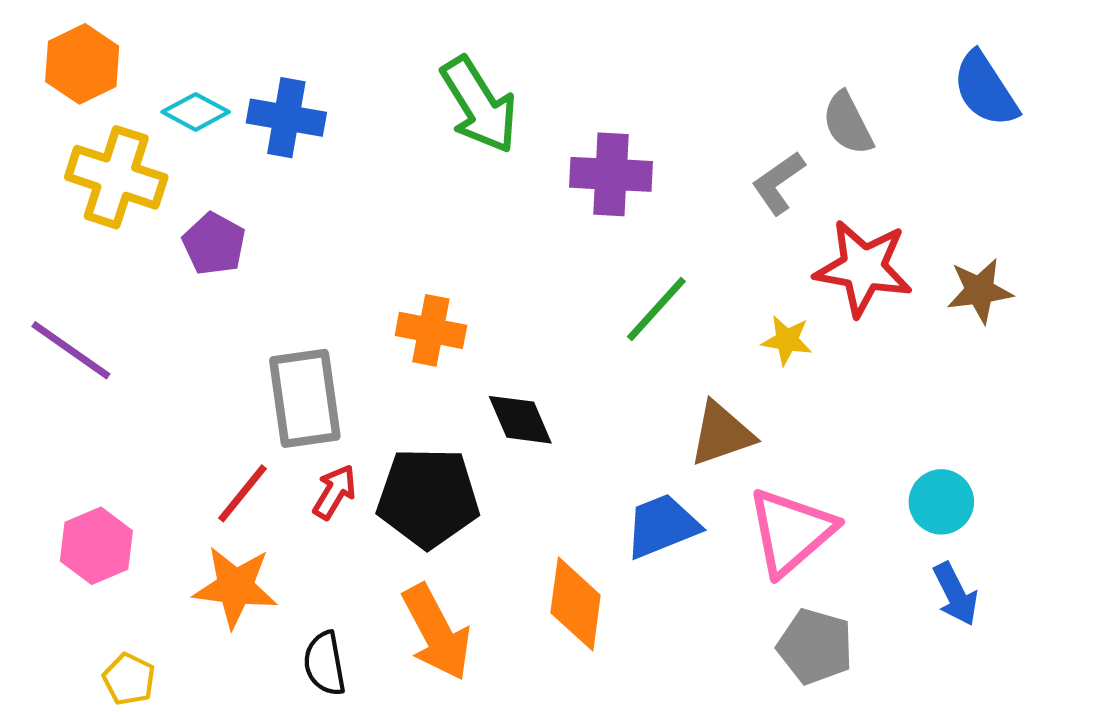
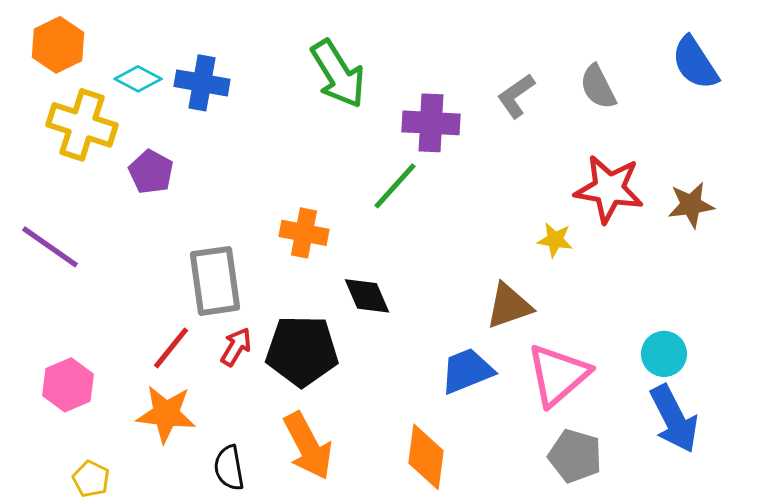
gray L-shape: (778, 183) -> (516, 96), moved
green line: (656, 309) -> (395, 186), moved
blue arrow: (956, 594) -> (674, 419), size x1.5
orange diamond: (576, 604) -> (426, 457), moved

